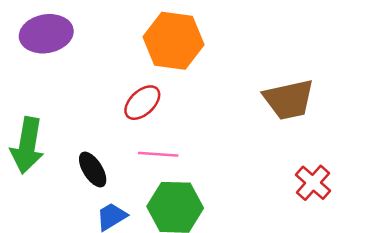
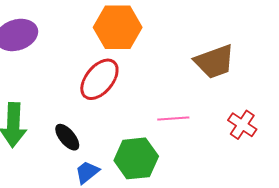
red ellipse: (142, 103) -> (99, 79), size x1.4
pink line: (158, 154) -> (173, 119), moved

